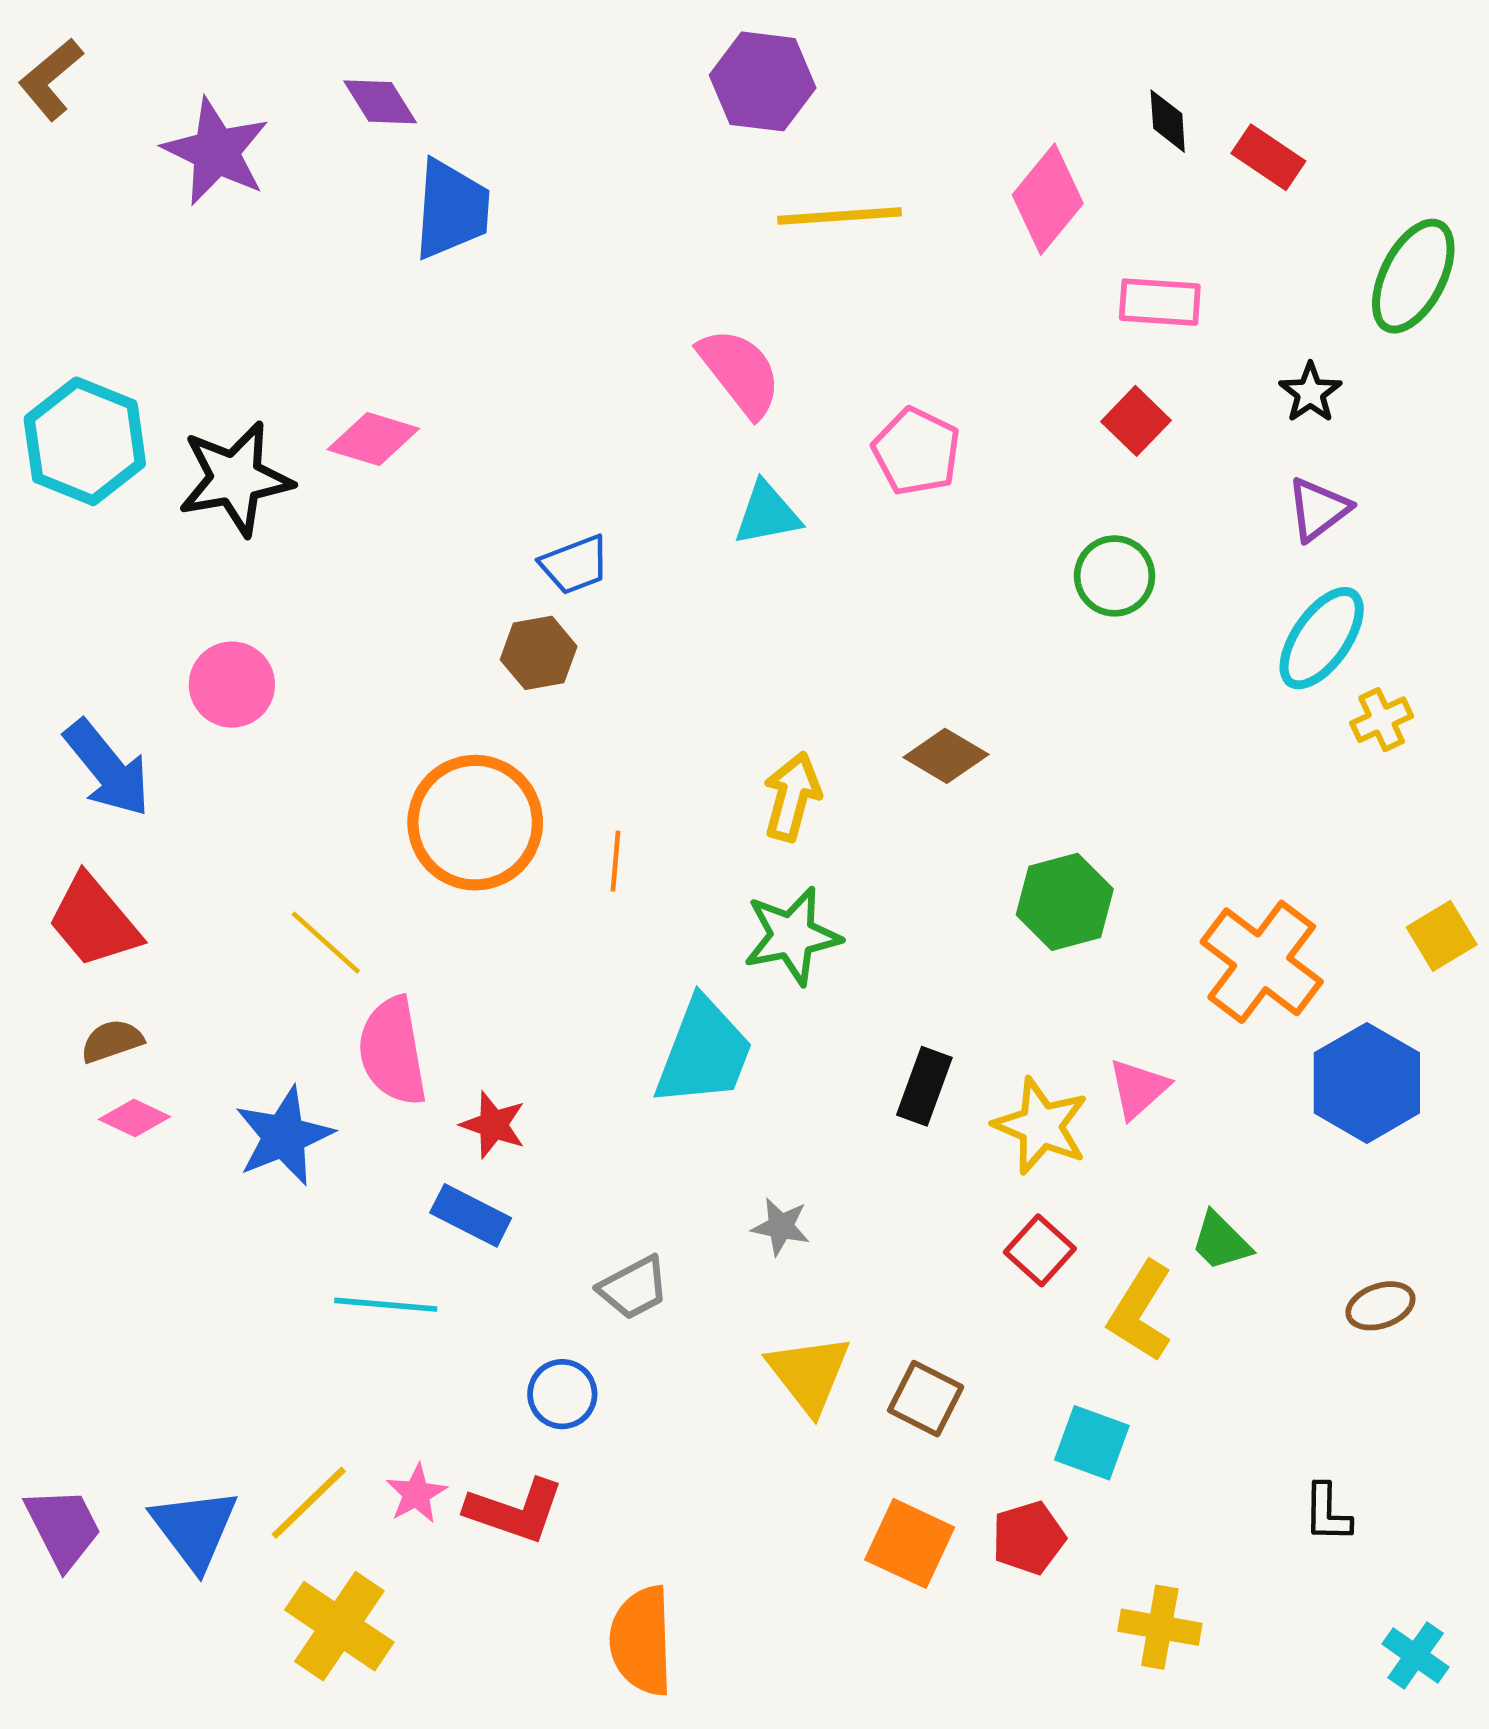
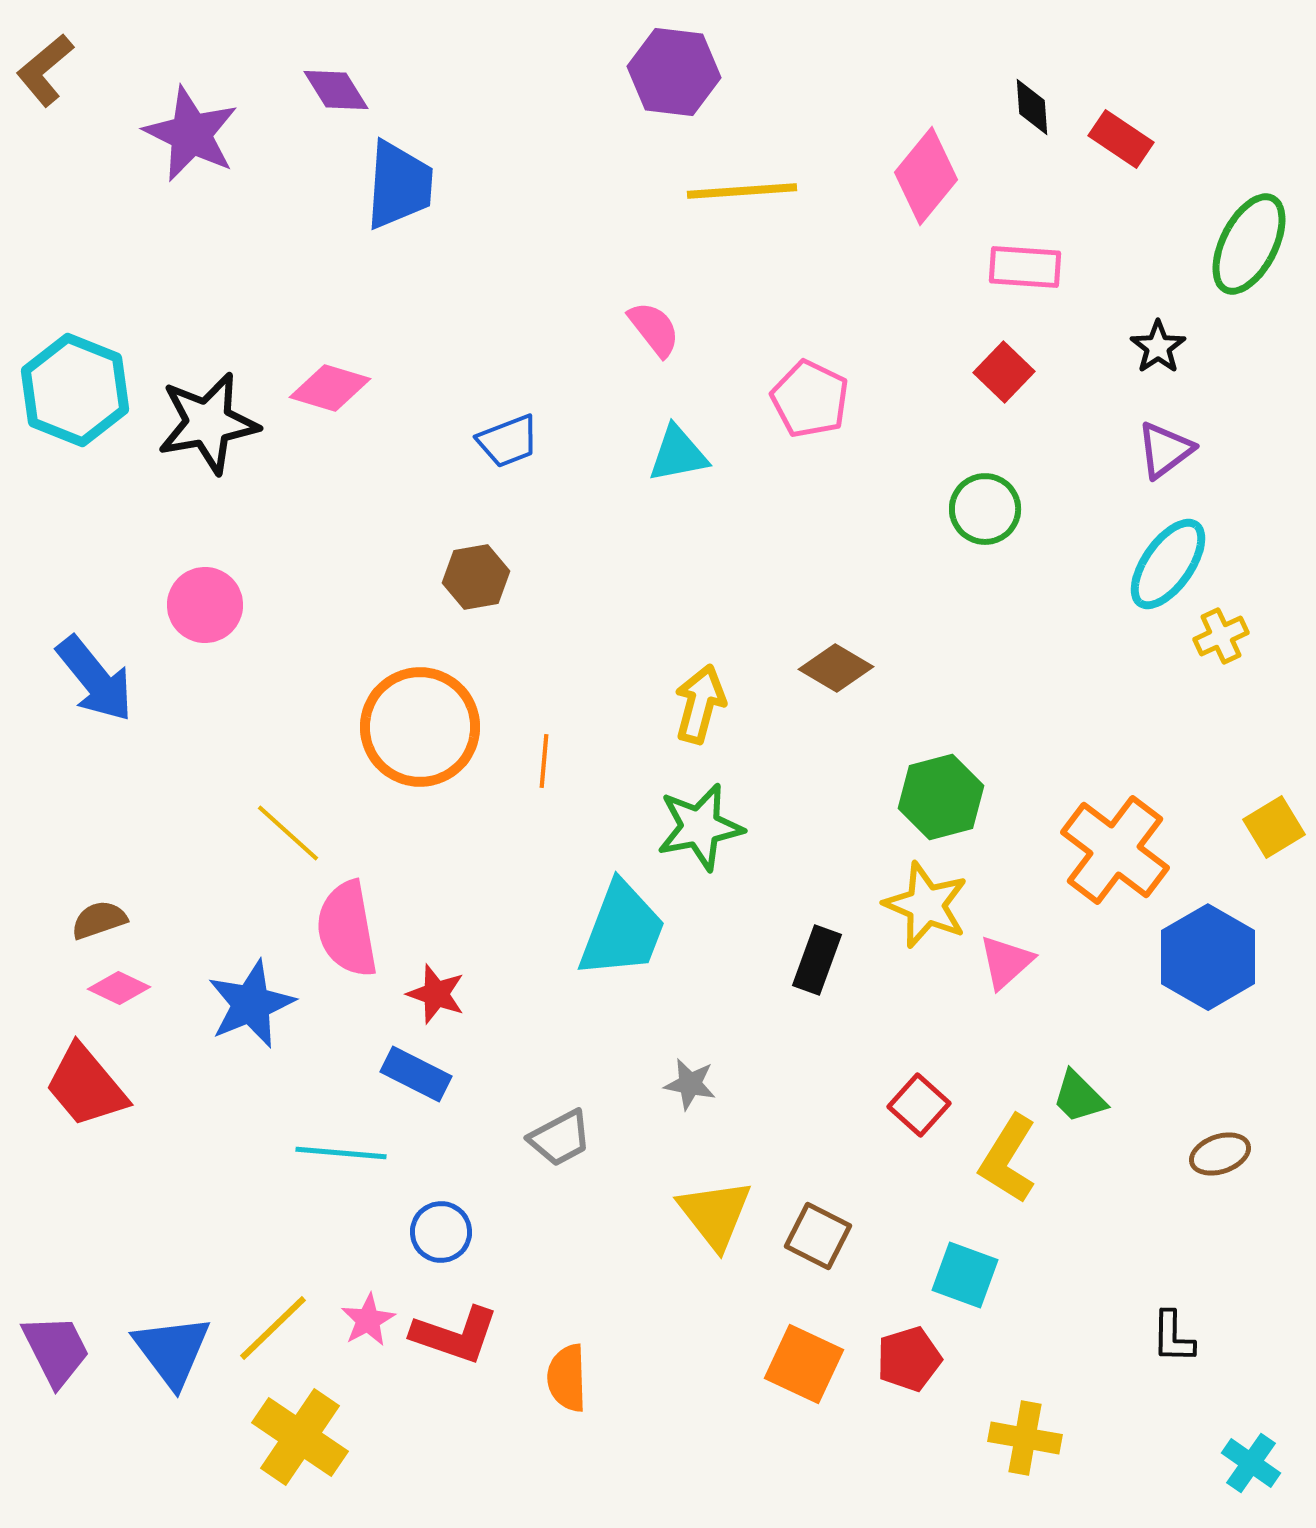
pink semicircle: (740, 372) -> (654, 329), size x0.7
blue trapezoid: (575, 565) -> (508, 441), moved
red trapezoid: (94, 921) -> (86, 1086), moved
yellow star: (1041, 1126) -> (926, 905), moved
blue circle: (562, 1394) -> (441, 1232), moved
orange semicircle: (642, 1641) -> (567, 1378), moved, size x0.7

